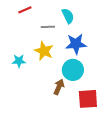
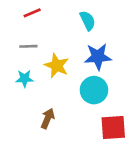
gray line: (48, 27) -> (28, 46), moved
brown arrow: (59, 87) -> (48, 118), moved

